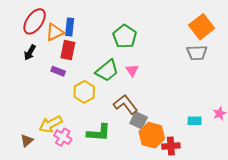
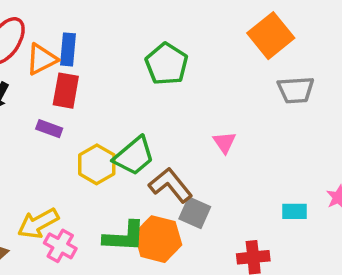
orange square: (202, 27) -> (271, 36), moved
pink triangle: (132, 70) -> (224, 142), moved
green trapezoid: (107, 71) -> (134, 156), moved
orange hexagon: (152, 135) -> (158, 239), moved

